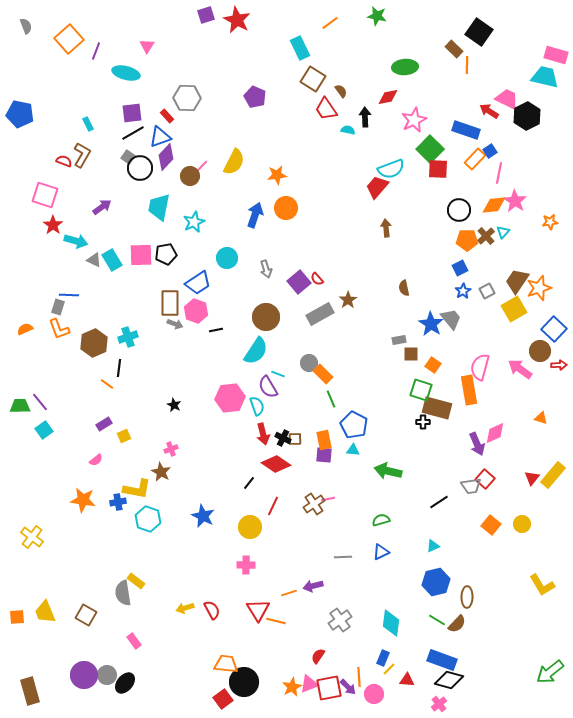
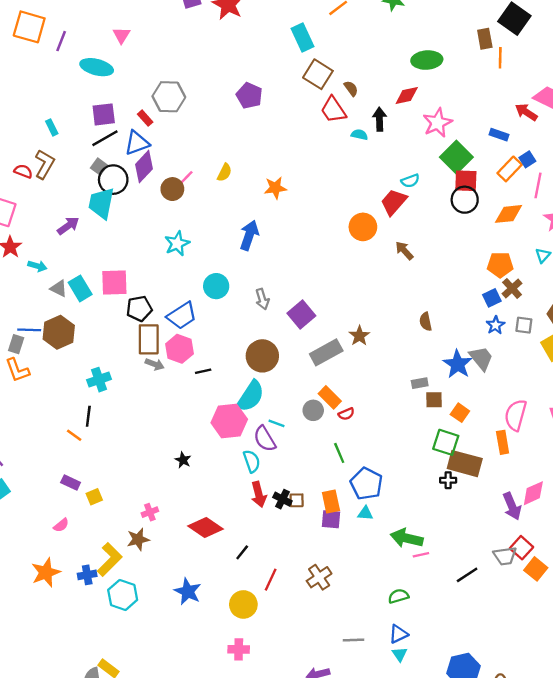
orange square: (69, 39) -> (29, 27), turned -32
brown rectangle: (454, 49) -> (485, 39), turned 36
blue rectangle: (466, 130) -> (499, 135), size x0.6
yellow semicircle: (234, 162) -> (224, 172), size x0.6
cyan semicircle: (391, 169) -> (410, 181), size x0.6
orange diamond: (494, 205) -> (508, 214), moved
cyan trapezoid: (159, 207) -> (101, 203), moved
orange circle: (286, 208) -> (363, 227), moved
black circle: (459, 210) -> (465, 200), moved
brown arrow: (386, 228) -> (404, 251), turned -36
brown cross: (486, 236) -> (512, 288), moved
cyan arrow: (76, 241) -> (37, 266), size x0.7
black pentagon: (166, 254) -> (139, 309), moved
red semicircle: (317, 279) -> (346, 414), moved, turned -72
gray square: (487, 291) -> (524, 325), turned 35
brown hexagon: (94, 343) -> (59, 332), moved
orange rectangle: (323, 374) -> (330, 397), moved
orange rectangle: (469, 390) -> (503, 442), size x0.7
pink hexagon: (230, 398) -> (229, 421), moved
black star: (174, 405) -> (183, 460), moved
purple rectangle: (104, 424) -> (71, 483), turned 56
red diamond: (276, 464) -> (206, 528), moved
brown star: (161, 472) -> (138, 539), turned 30
yellow L-shape: (137, 489) -> (110, 559), turned -56
pink line: (328, 499) -> (421, 555), moved
orange star: (83, 500) -> (46, 572), turned -30
orange square: (491, 525) -> (536, 569), moved
cyan triangle: (433, 546) -> (400, 654), moved, turned -40

